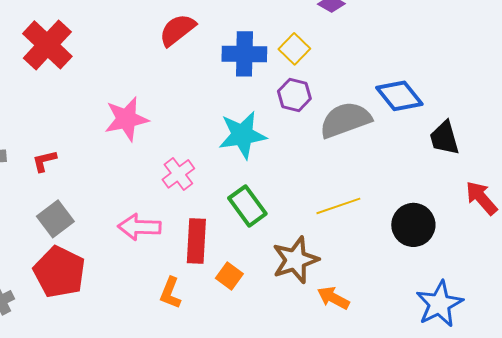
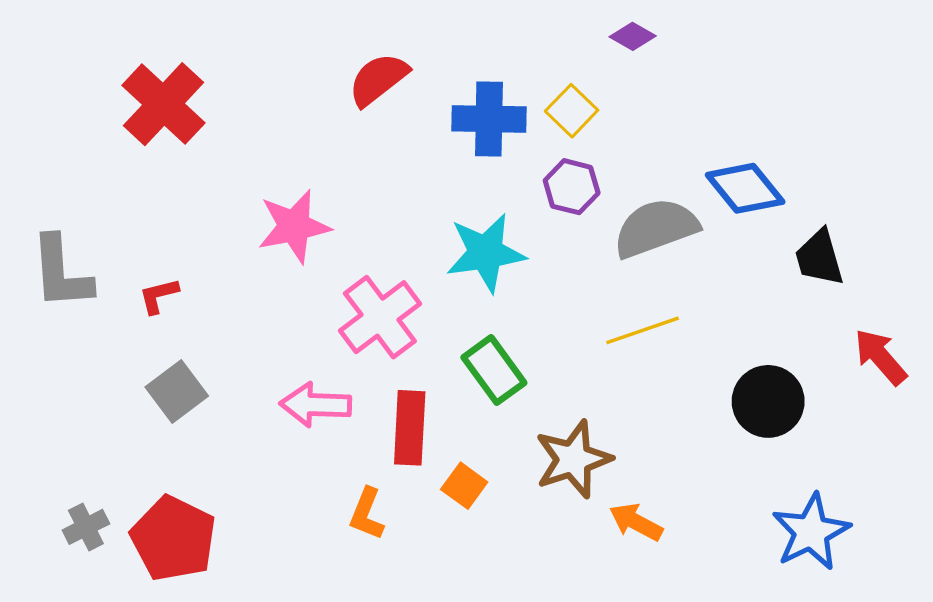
pink cross: (178, 174) -> (380, 317), size x1.5
yellow line: (338, 206) -> (643, 330), moved
red pentagon: (59, 272) -> (173, 539), moved

